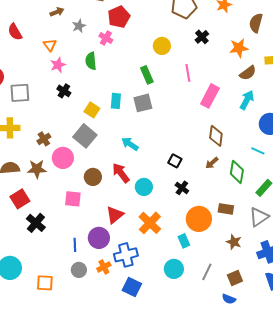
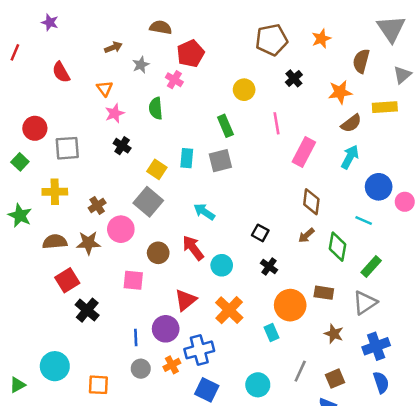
cyan circle: (174, 269) -> (258, 385), moved

